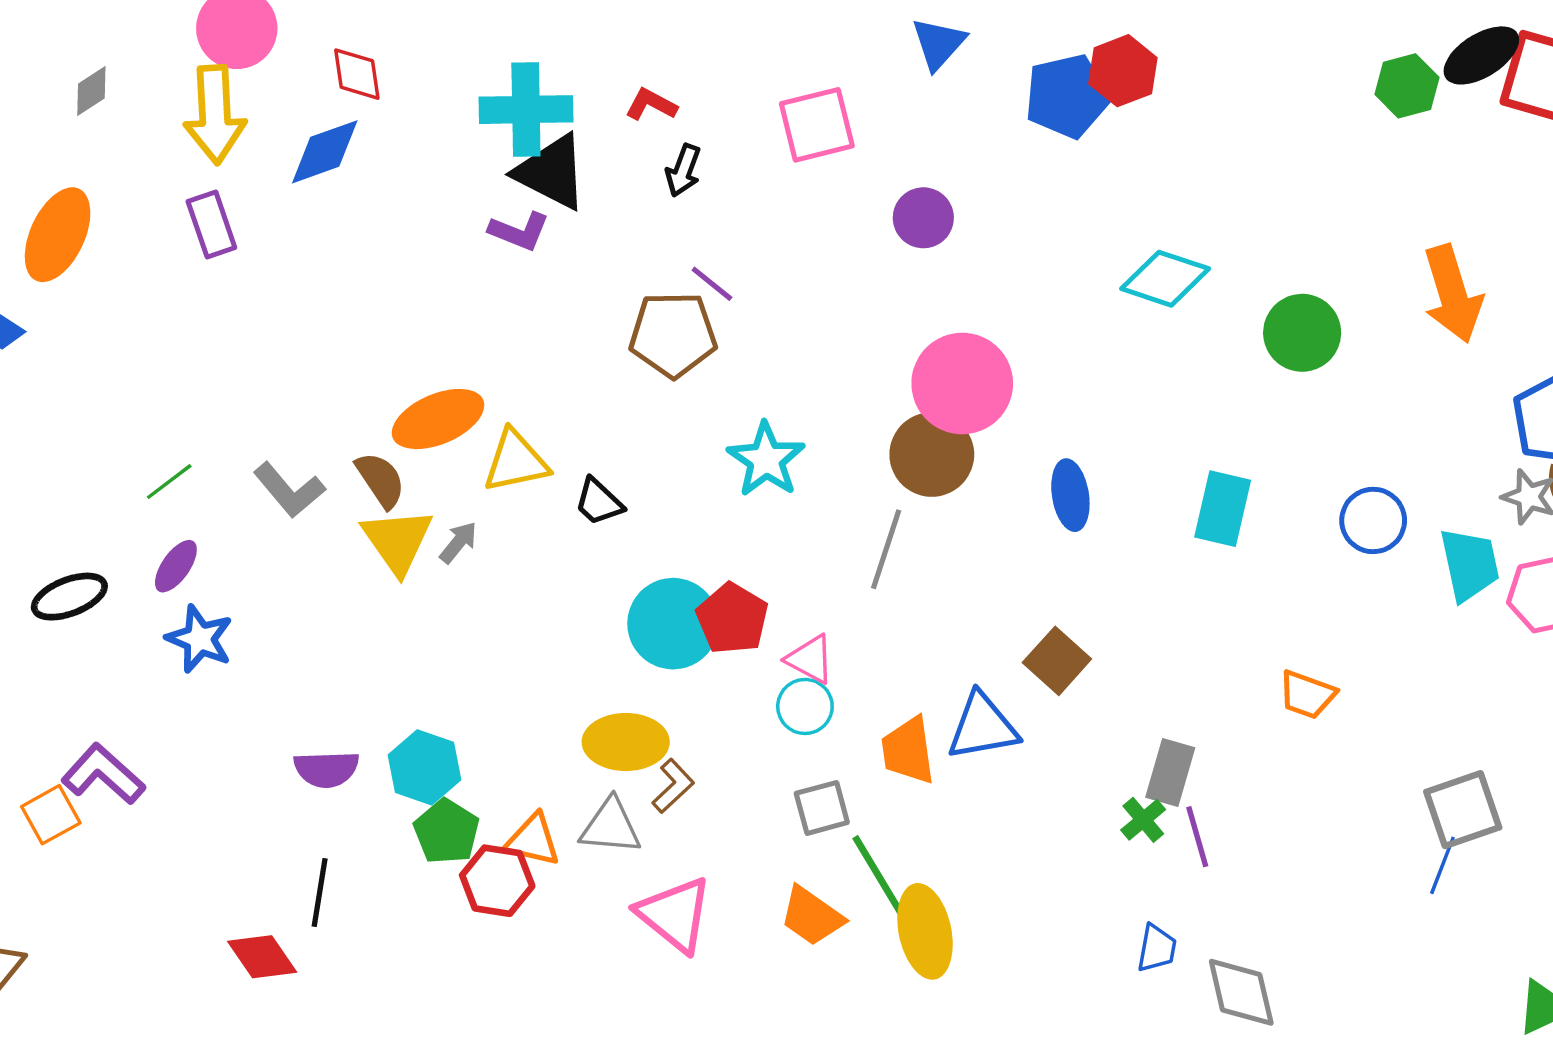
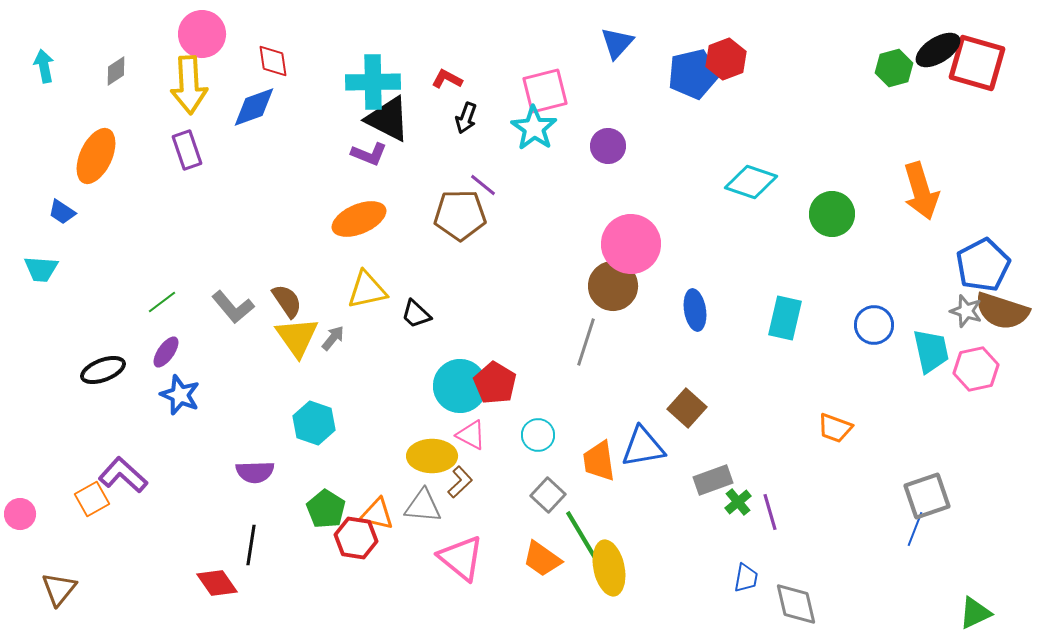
orange ellipse: (438, 419) -> (359, 219), moved
cyan star: (766, 460) -> (534, 128), moved
pink triangle: (810, 659) -> (471, 435), moved
cyan hexagon: (424, 767) -> (314, 423), moved
gray rectangle: (1170, 772) -> (713, 480), moved, turned 54
gray square: (822, 808) -> (548, 495), turned -32

